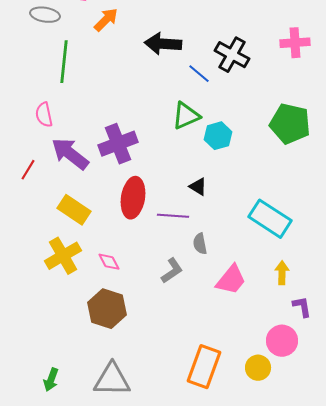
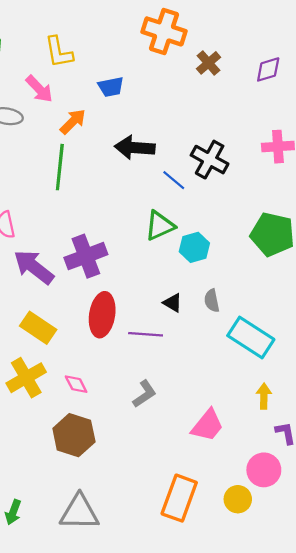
green line: (64, 62) -> (60, 167), moved
gray semicircle: (200, 244) -> (212, 301), moved
pink trapezoid: (231, 280) -> (207, 425), moved

